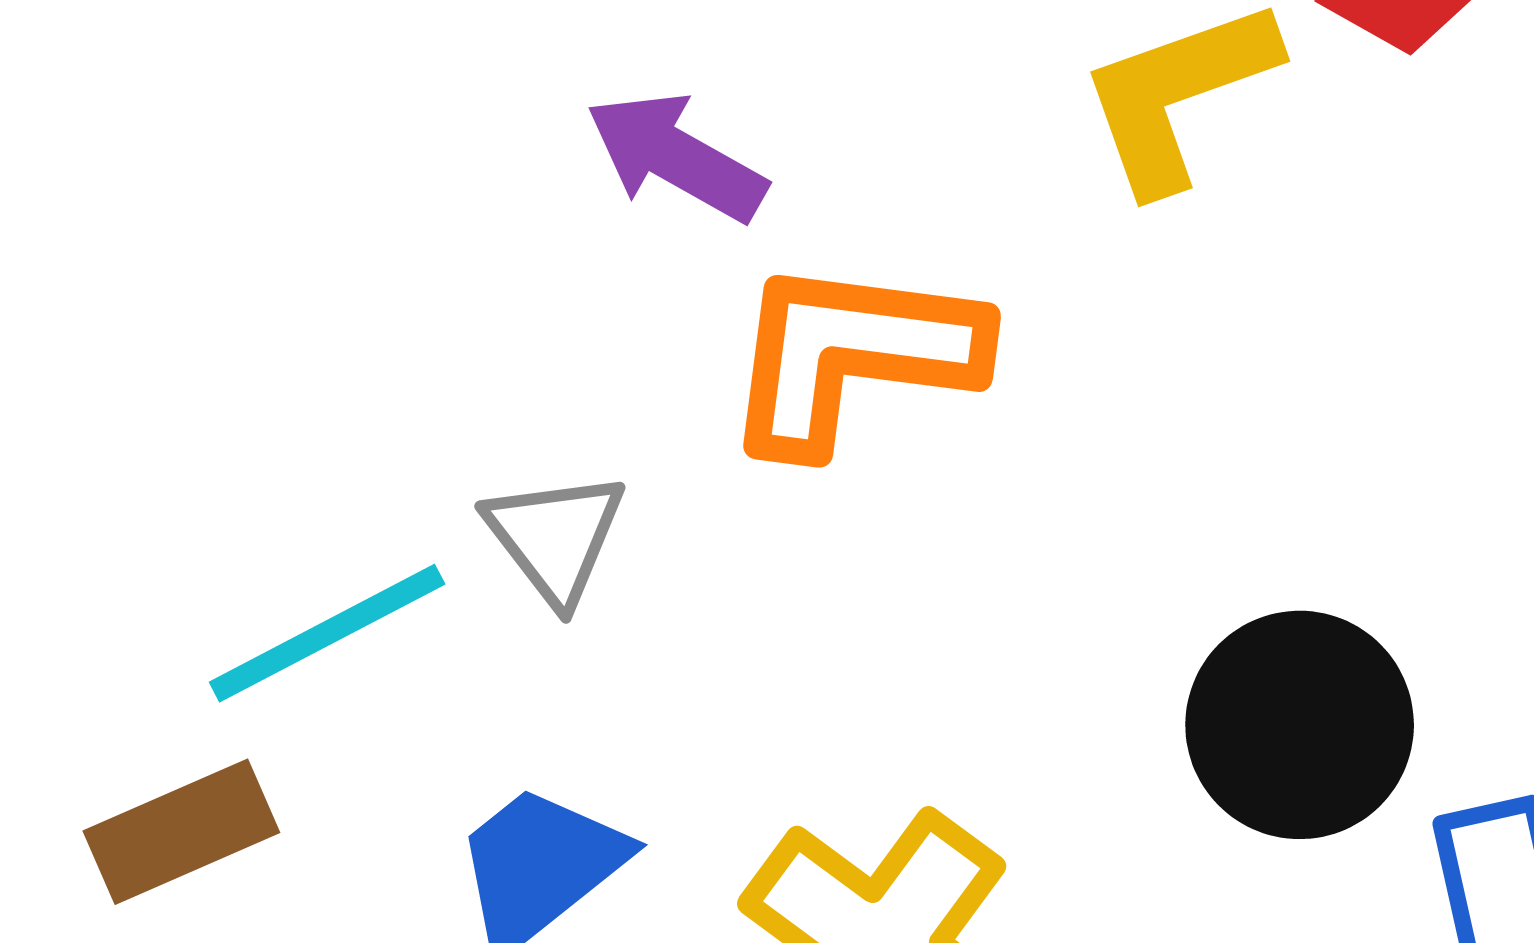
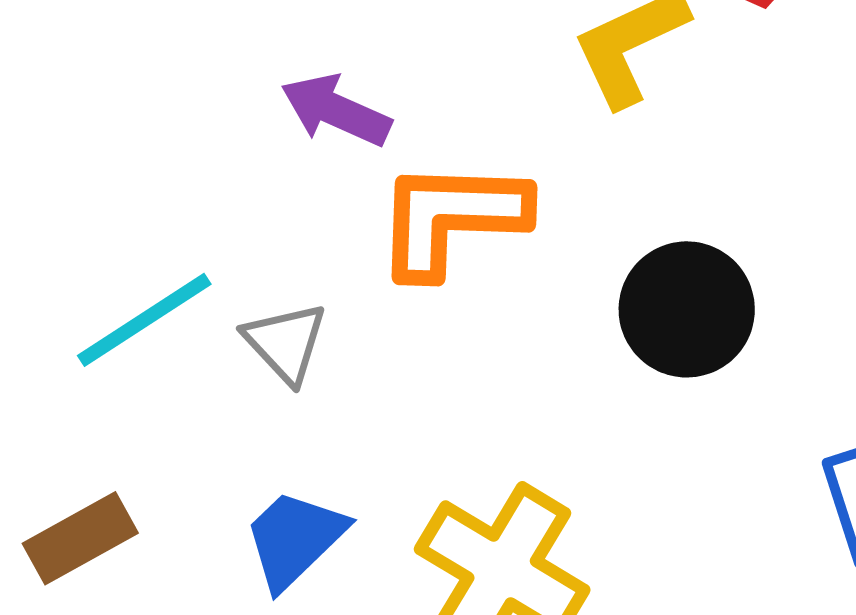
cyan line: (327, 633) -> (144, 320), moved
black circle: (1300, 725) -> (687, 309), moved

